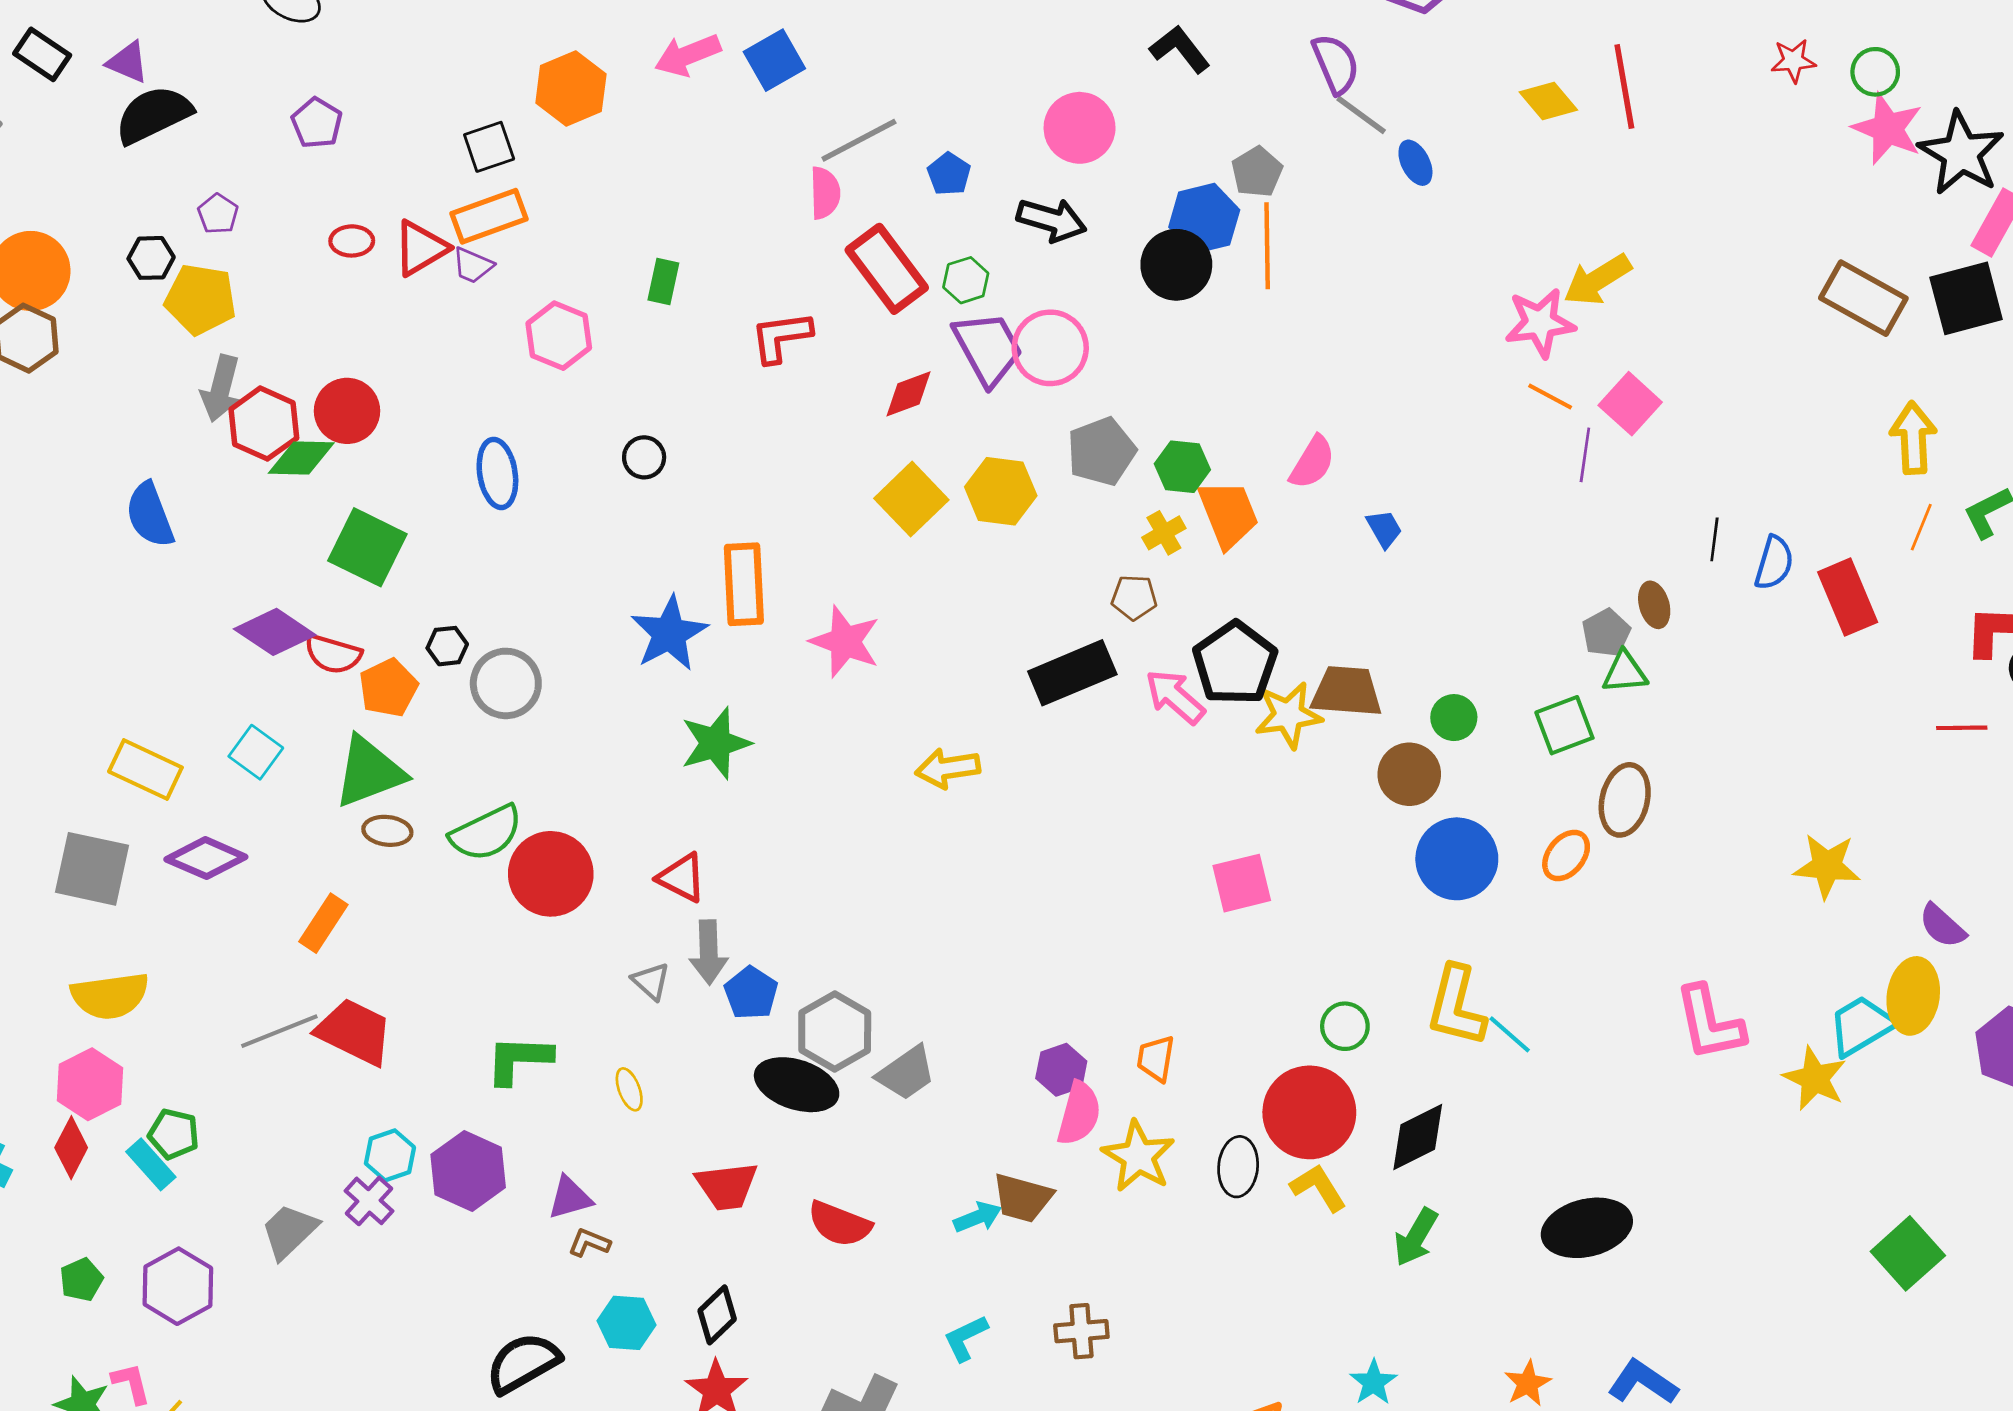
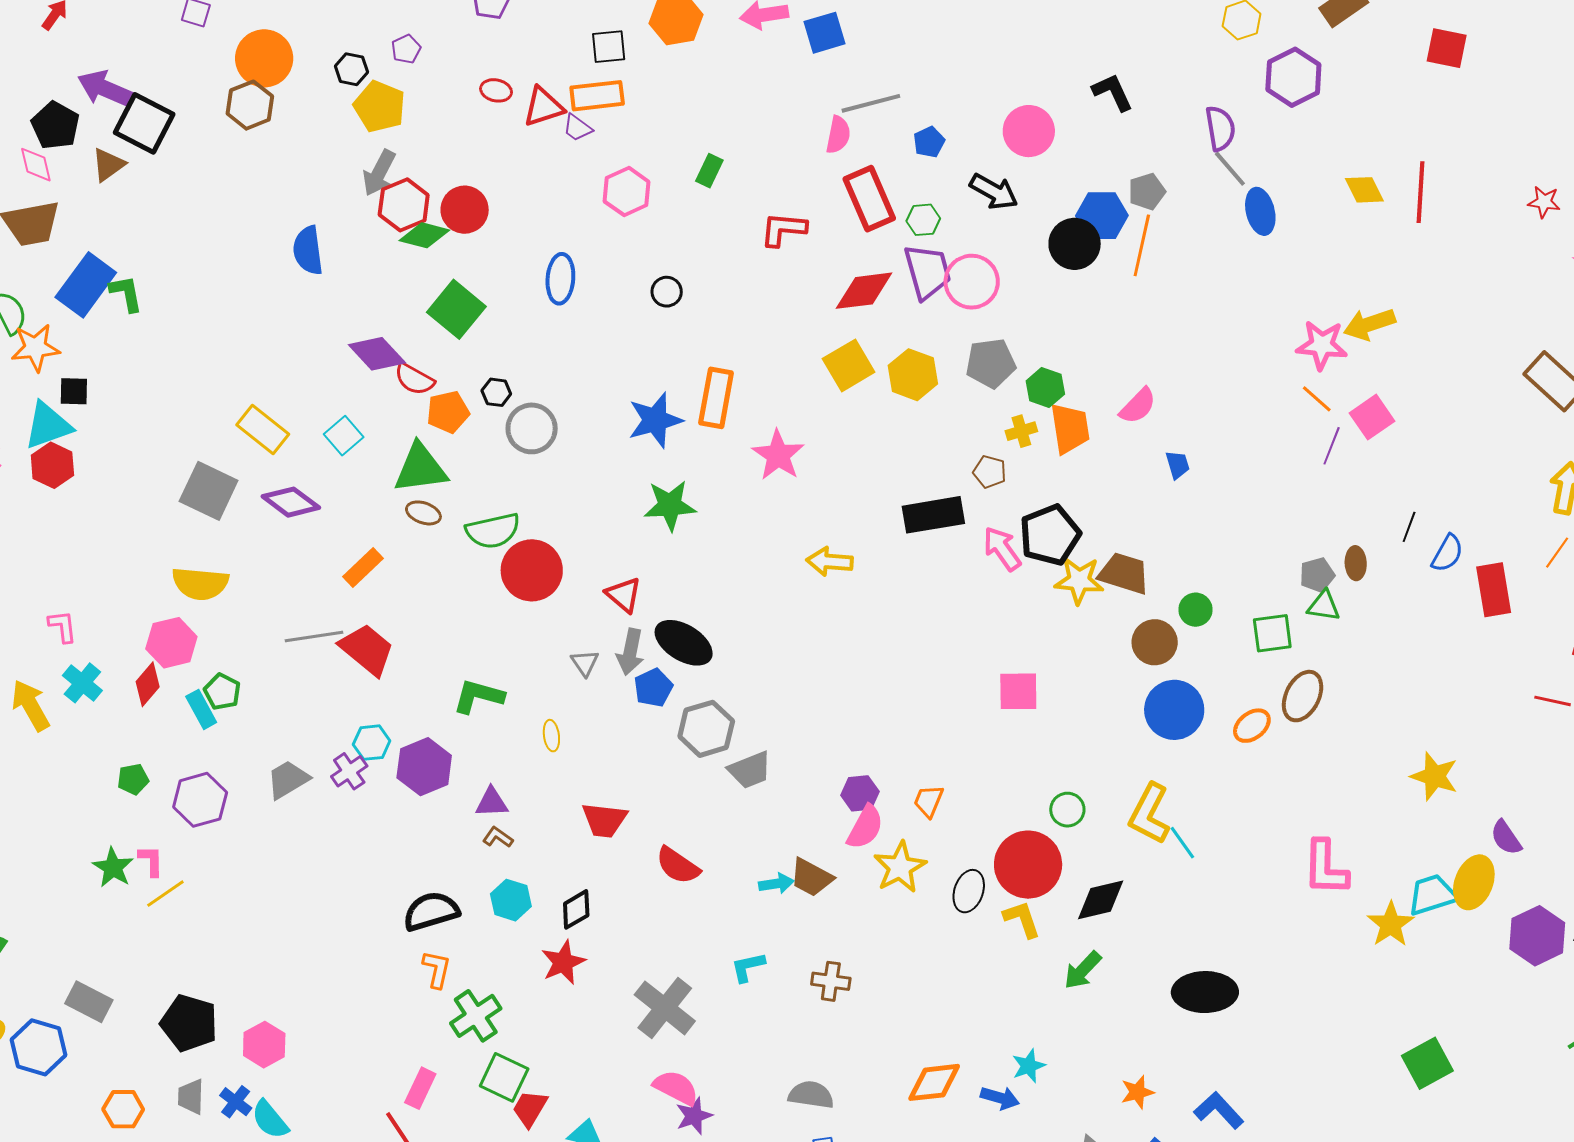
blue ellipse: (1415, 163) -> (1260, 211), size x1.4
red diamond: (909, 394) -> (864, 291), size x1.5
black ellipse: (797, 1085) -> (684, 643), moved

